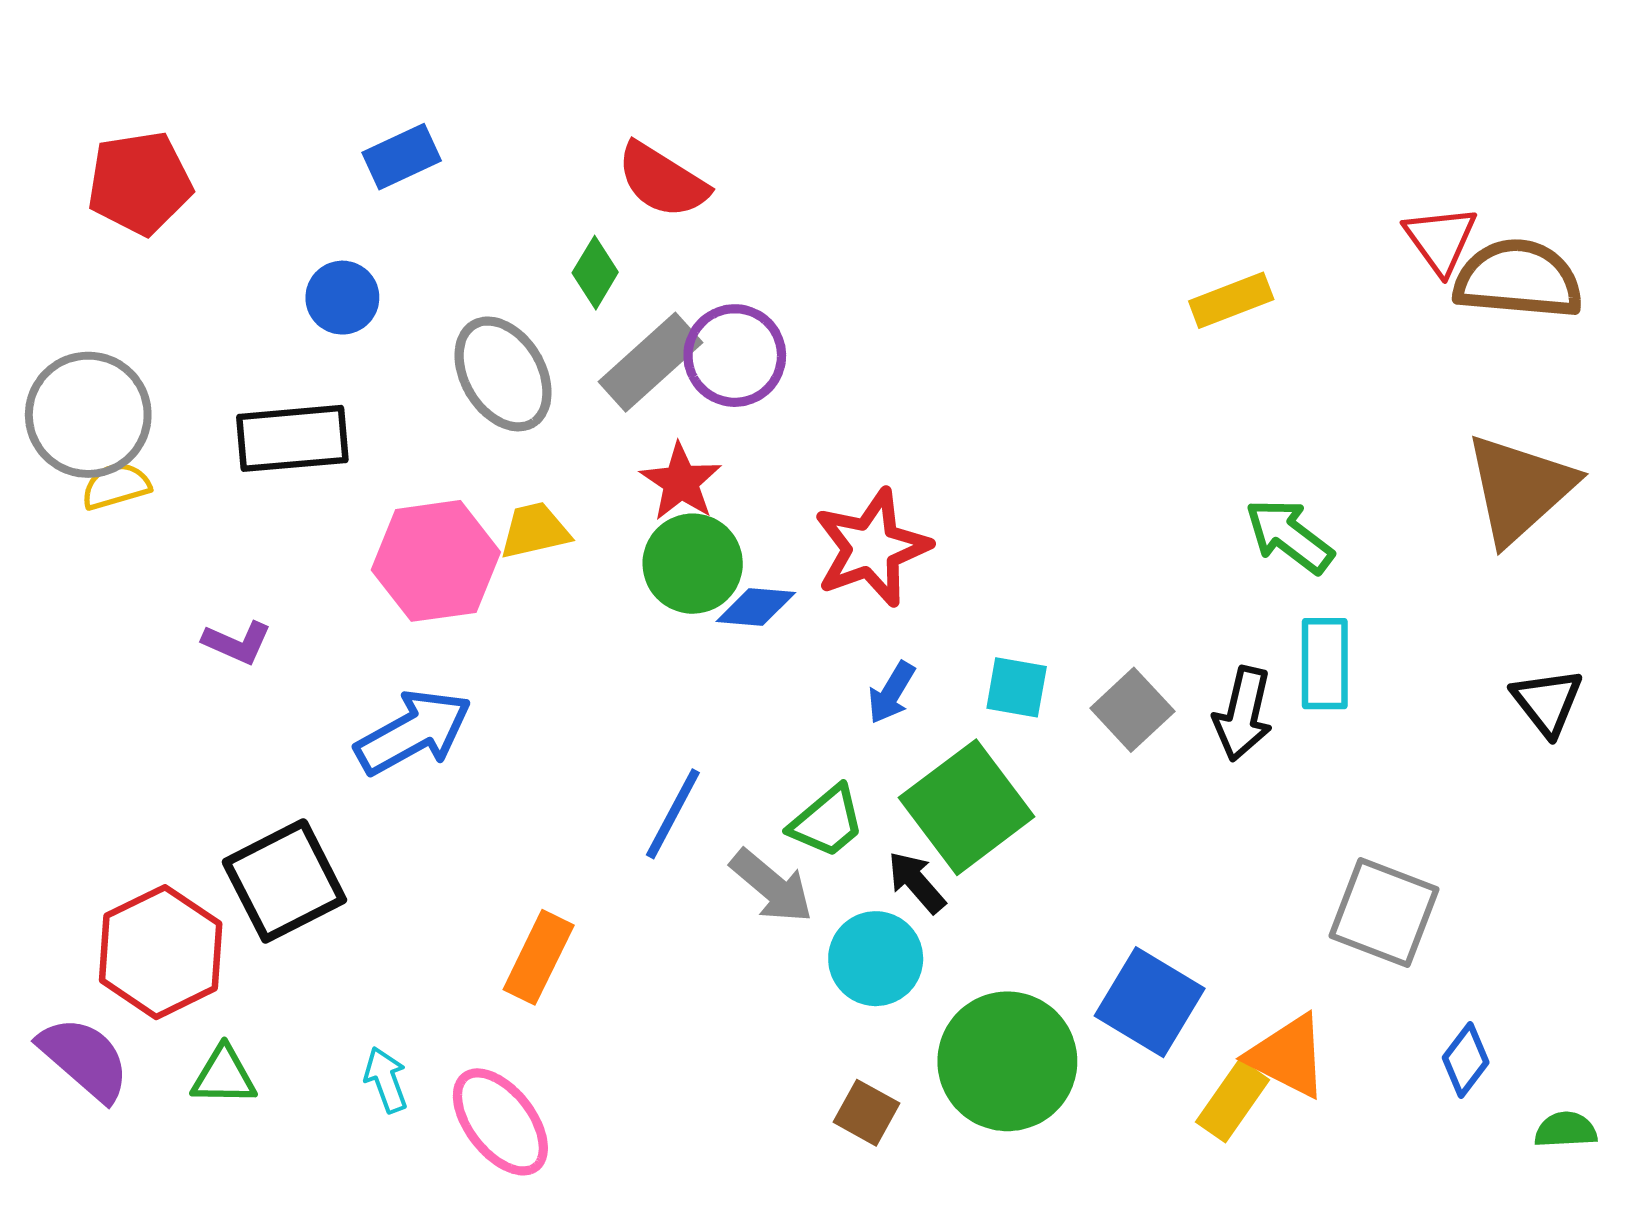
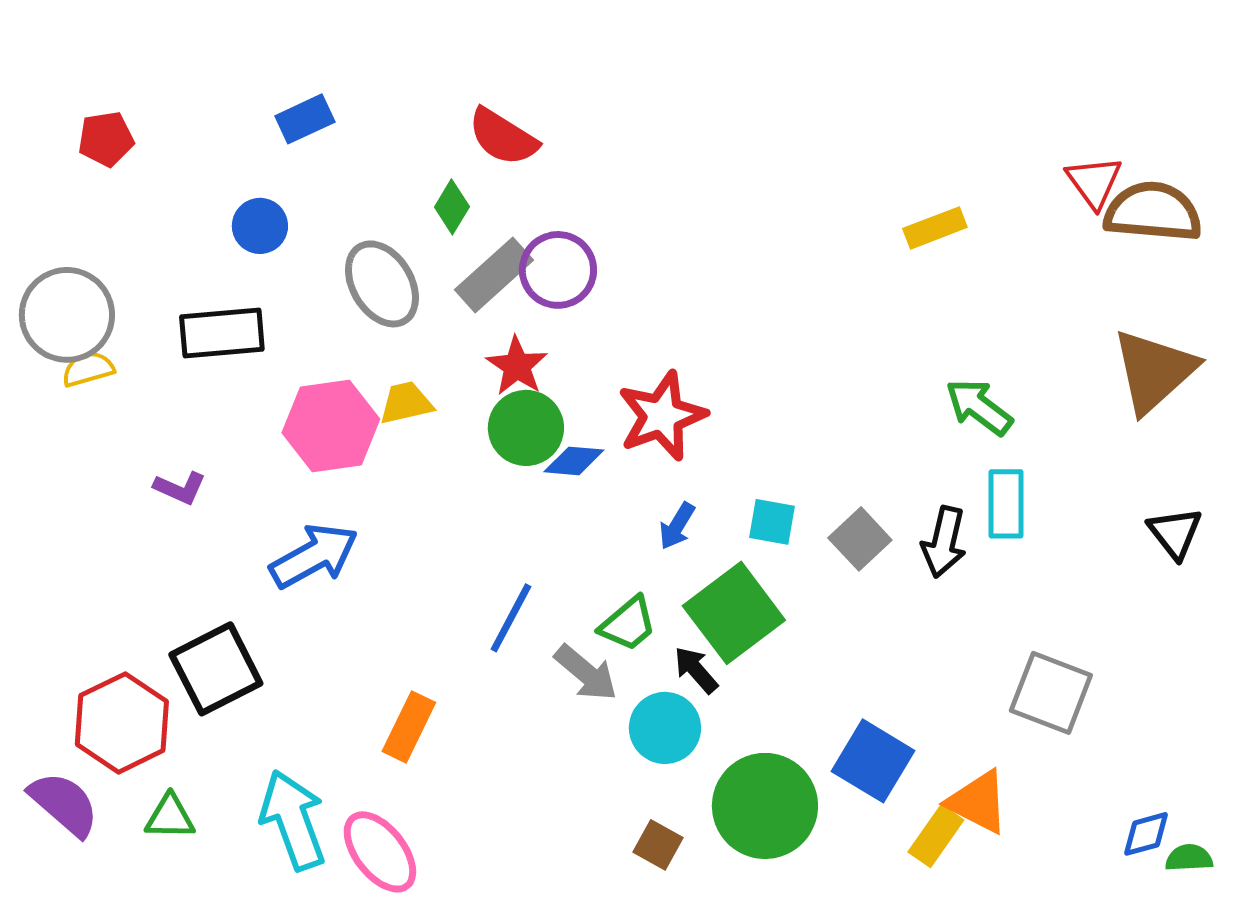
red pentagon: (140, 183) -> (106, 139), size x0.7
blue diamond: (1466, 1060) -> (1146, 834), moved, turned 38
cyan arrow: (386, 1080) -> (293, 820), size x2.0

